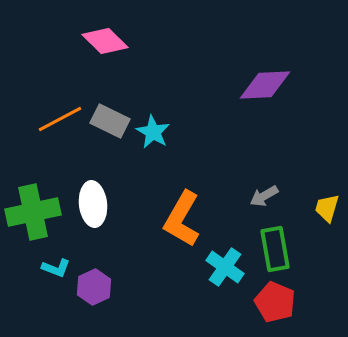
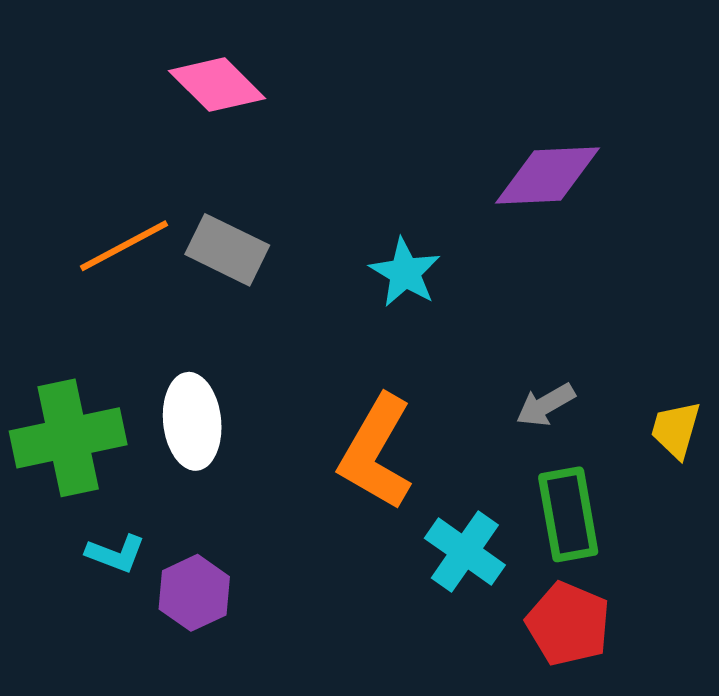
cyan star: (153, 132) -> (405, 273), moved

